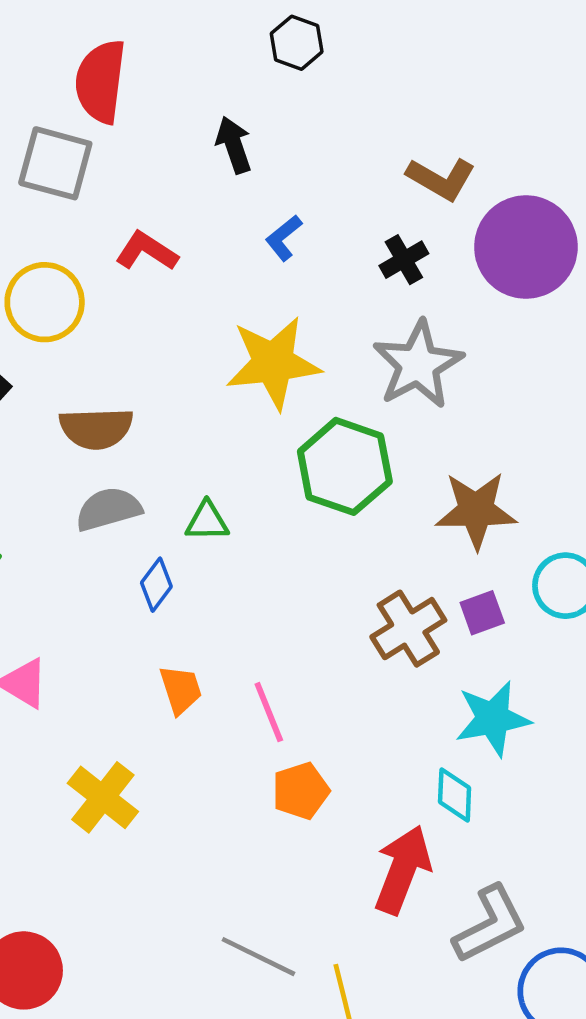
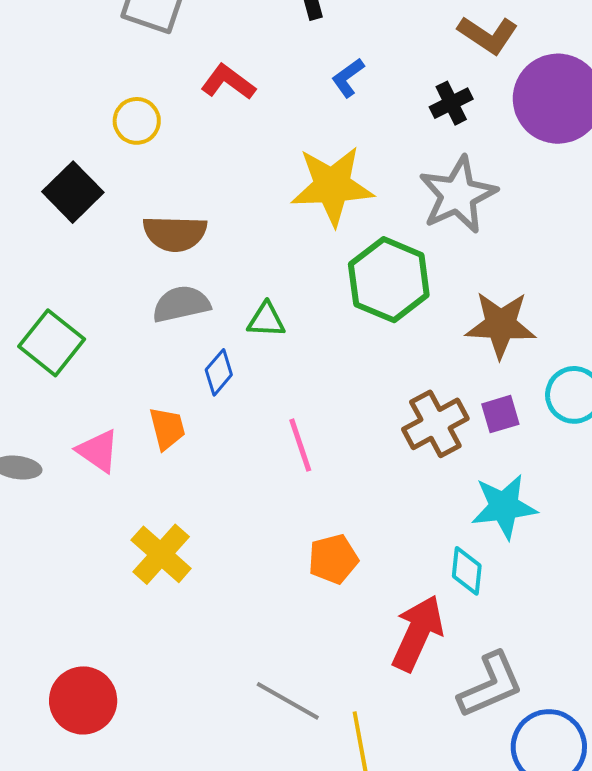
yellow circle: (45, 302) -> (137, 121), size x0.7
orange trapezoid: (181, 690) -> (167, 428), moved
pink line: (269, 712) -> (300, 445), moved

